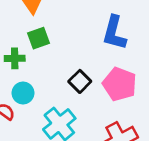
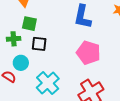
green square: (38, 38) -> (29, 24), turned 35
black square: (80, 81) -> (39, 44), moved, turned -35

